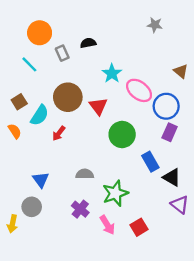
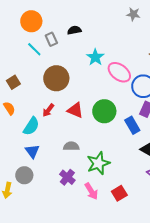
cyan line: (29, 64) -> (34, 49), moved
red triangle: (98, 106) -> (75, 110), moved, turned -30
cyan semicircle: (40, 115) -> (31, 126), moved
blue rectangle: (150, 162) -> (132, 125), moved

